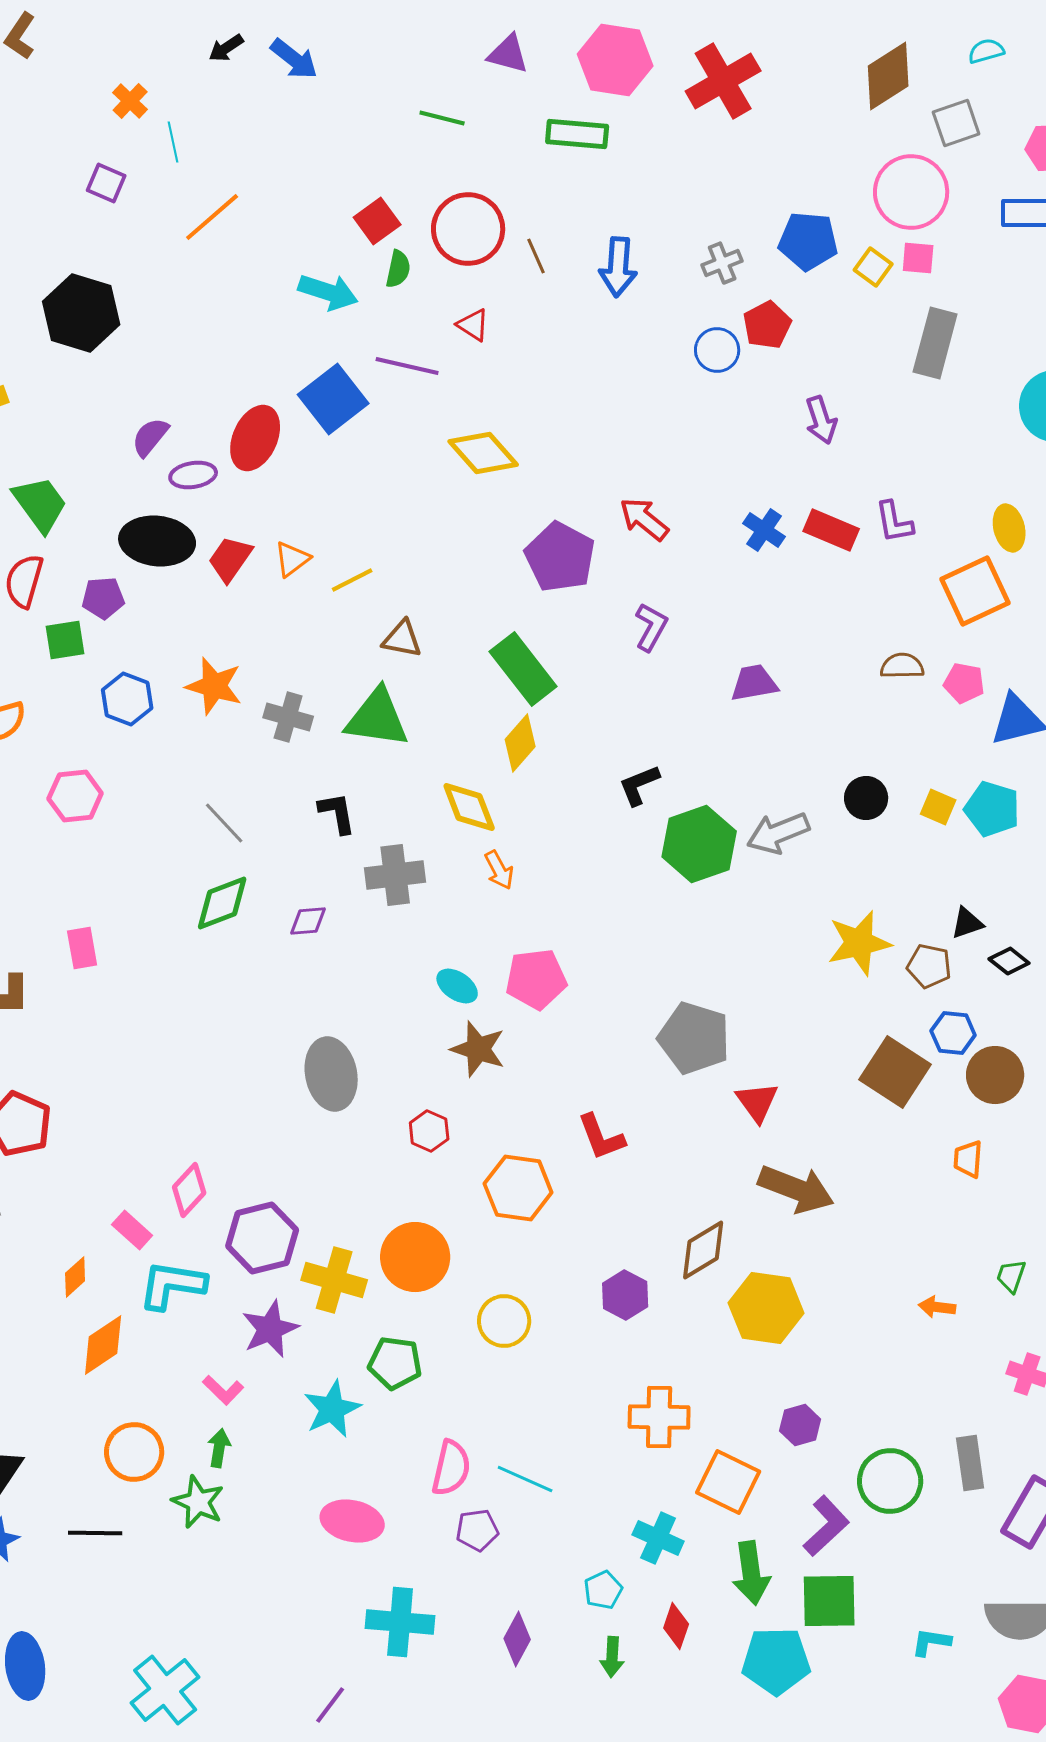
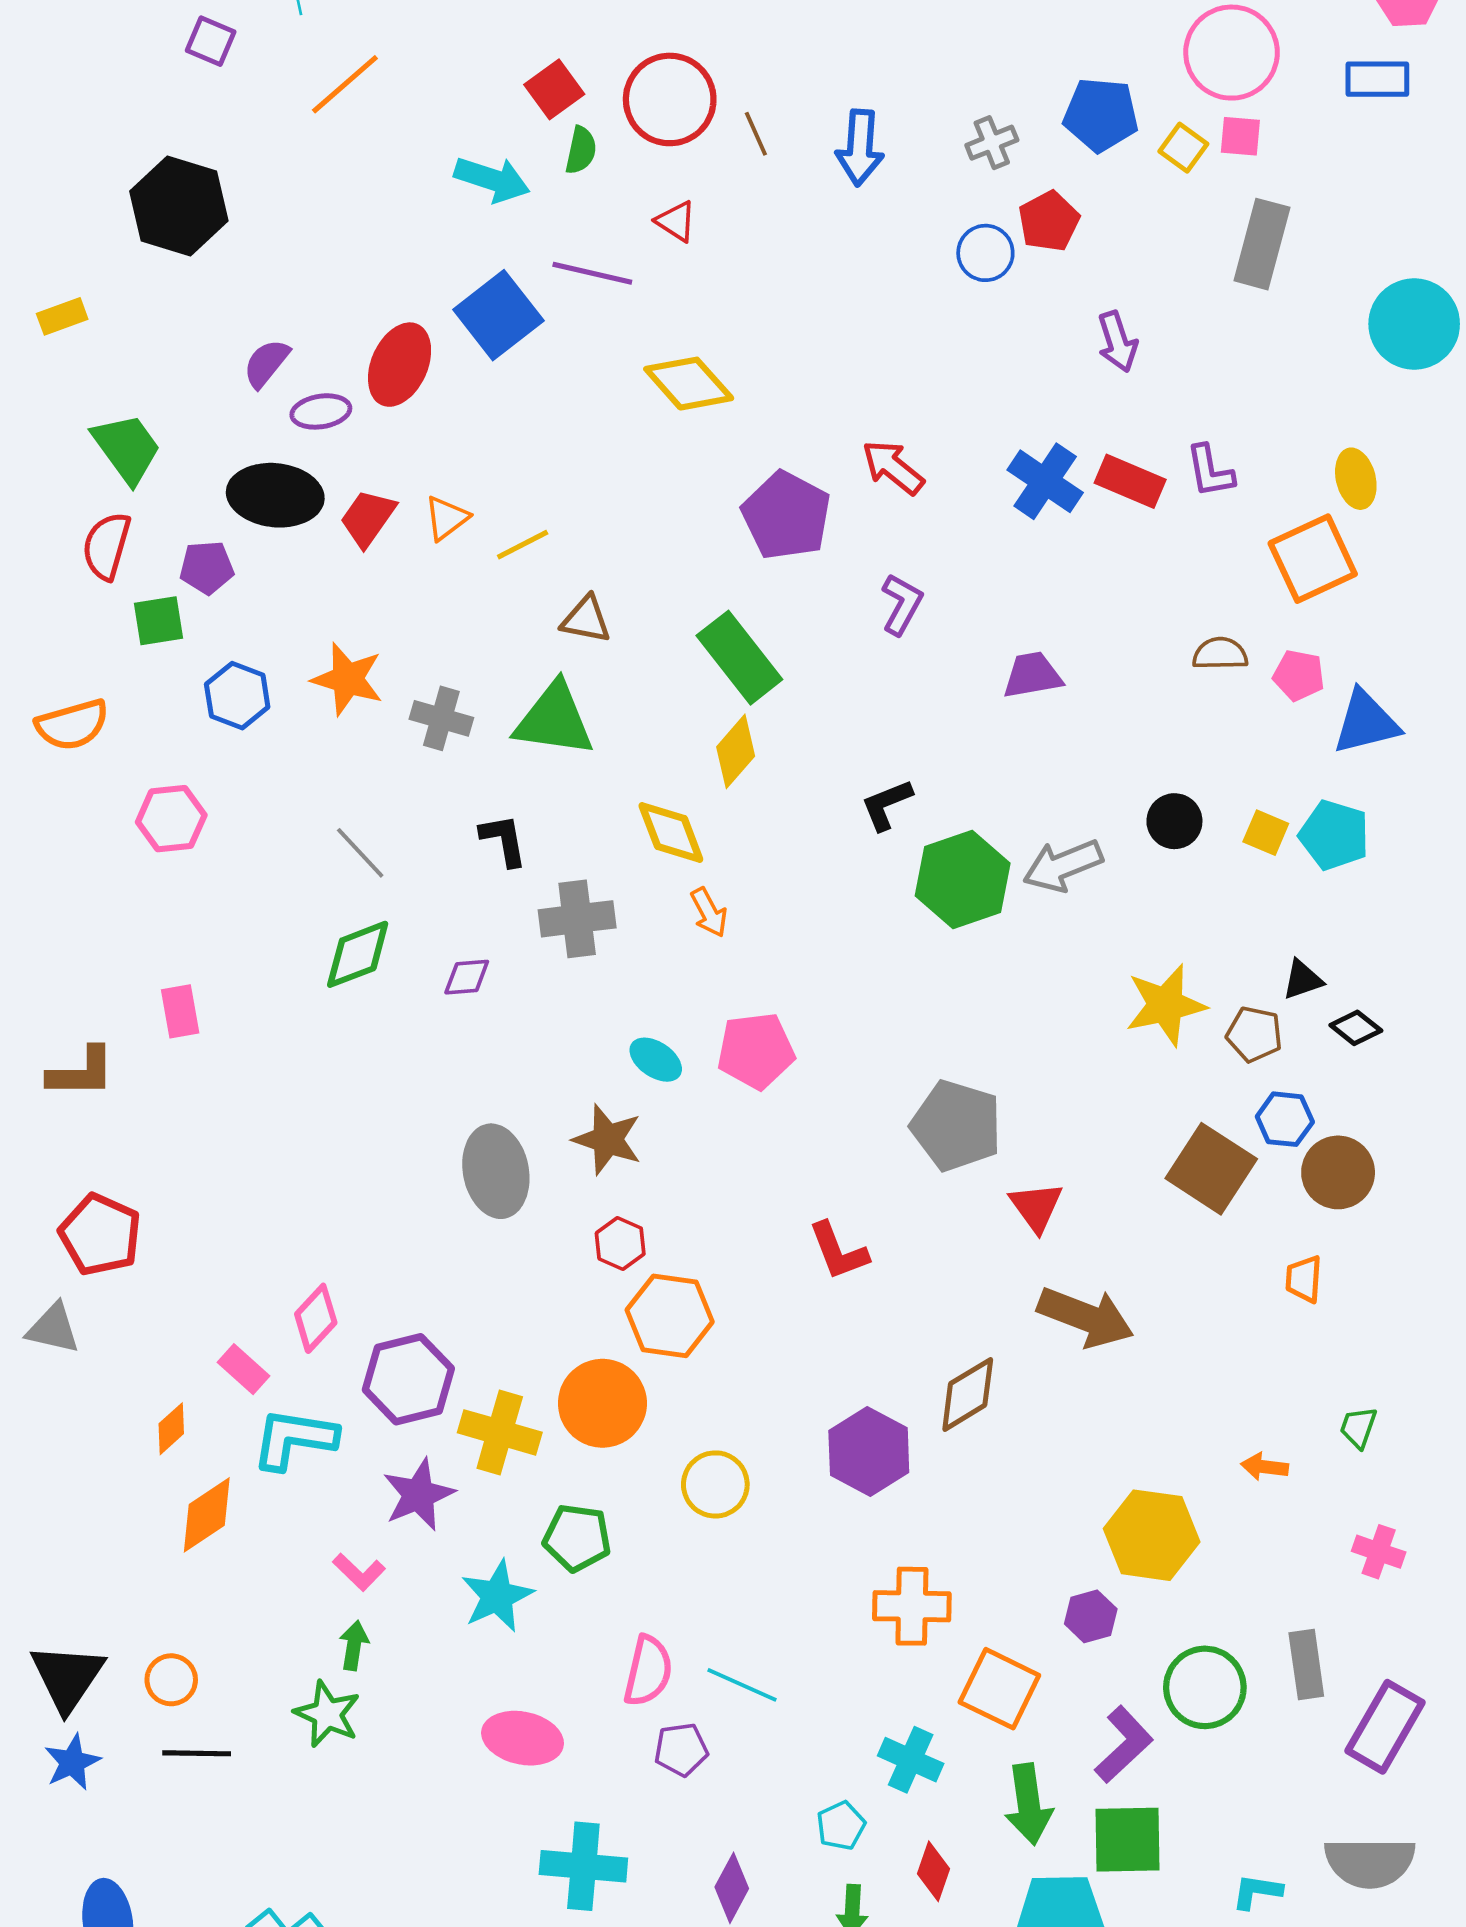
blue cross: (764, 530) -> (1045, 481), size x1.4
brown star: (478, 1049) -> (608, 1139), moved
orange hexagon: (518, 1188) -> (670, 1316), moved
purple hexagon: (625, 1295) -> (869, 1451), size x1.4
yellow hexagon: (766, 1308) -> (1152, 1535), moved
orange circle: (134, 1452) -> (171, 1680), moved, size x0.7

